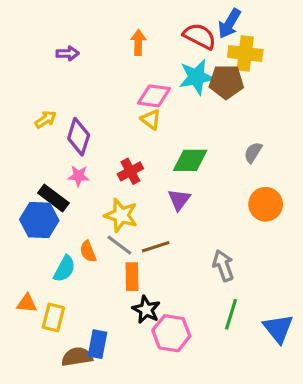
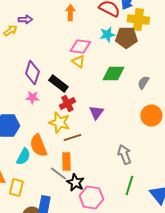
cyan star: (196, 77) -> (107, 34), size x0.7
yellow arrow: (46, 119) -> (10, 30), moved
green diamond: (190, 160) -> (113, 74), moved
red cross: (130, 171) -> (67, 104), moved
black rectangle: (53, 198) -> (58, 84), moved
gray line: (119, 245) -> (58, 174), moved
brown line: (156, 247) -> (72, 138), moved
orange semicircle: (88, 251) -> (38, 146), size x1.6

